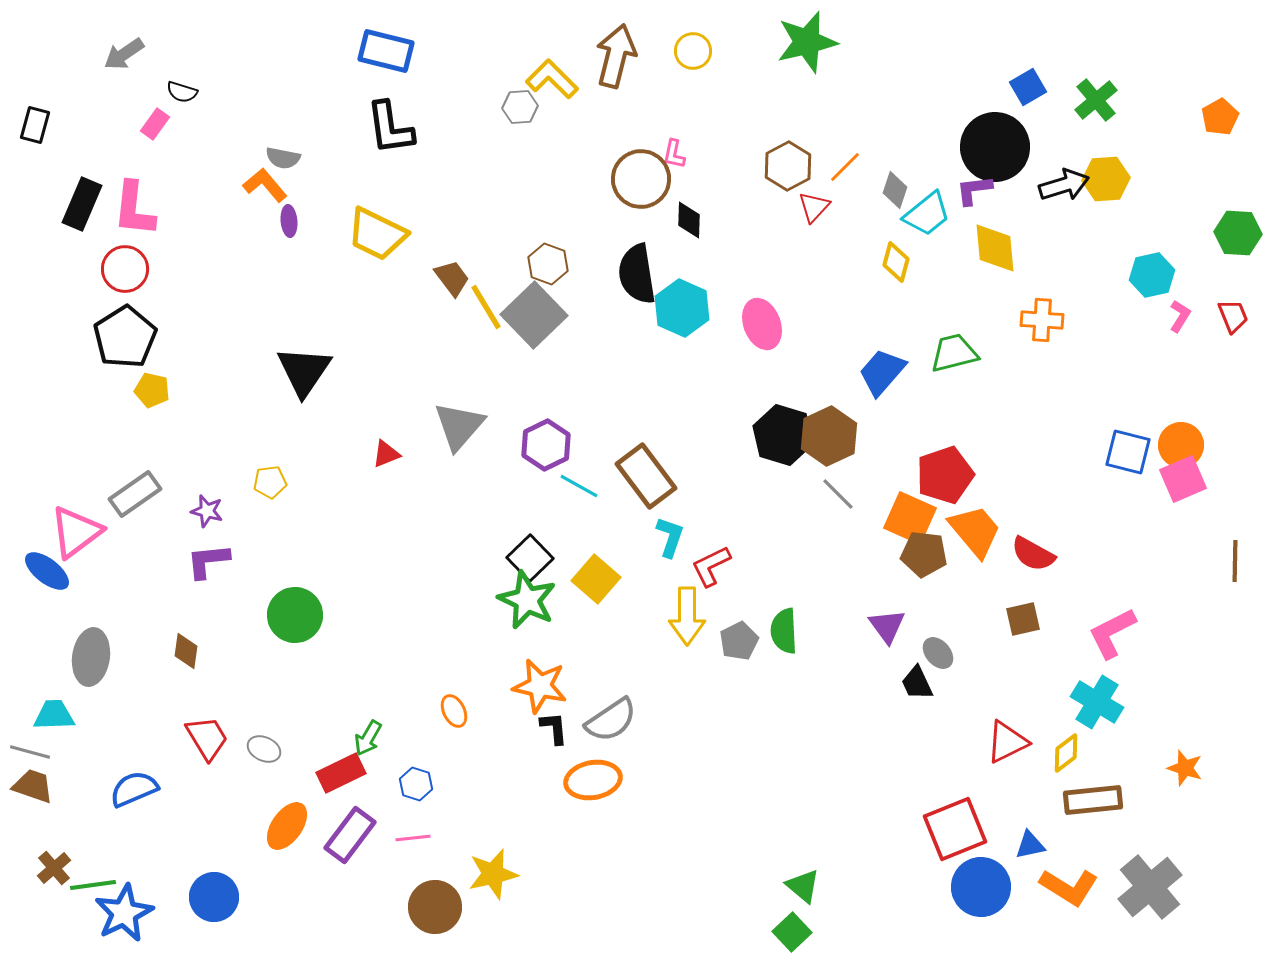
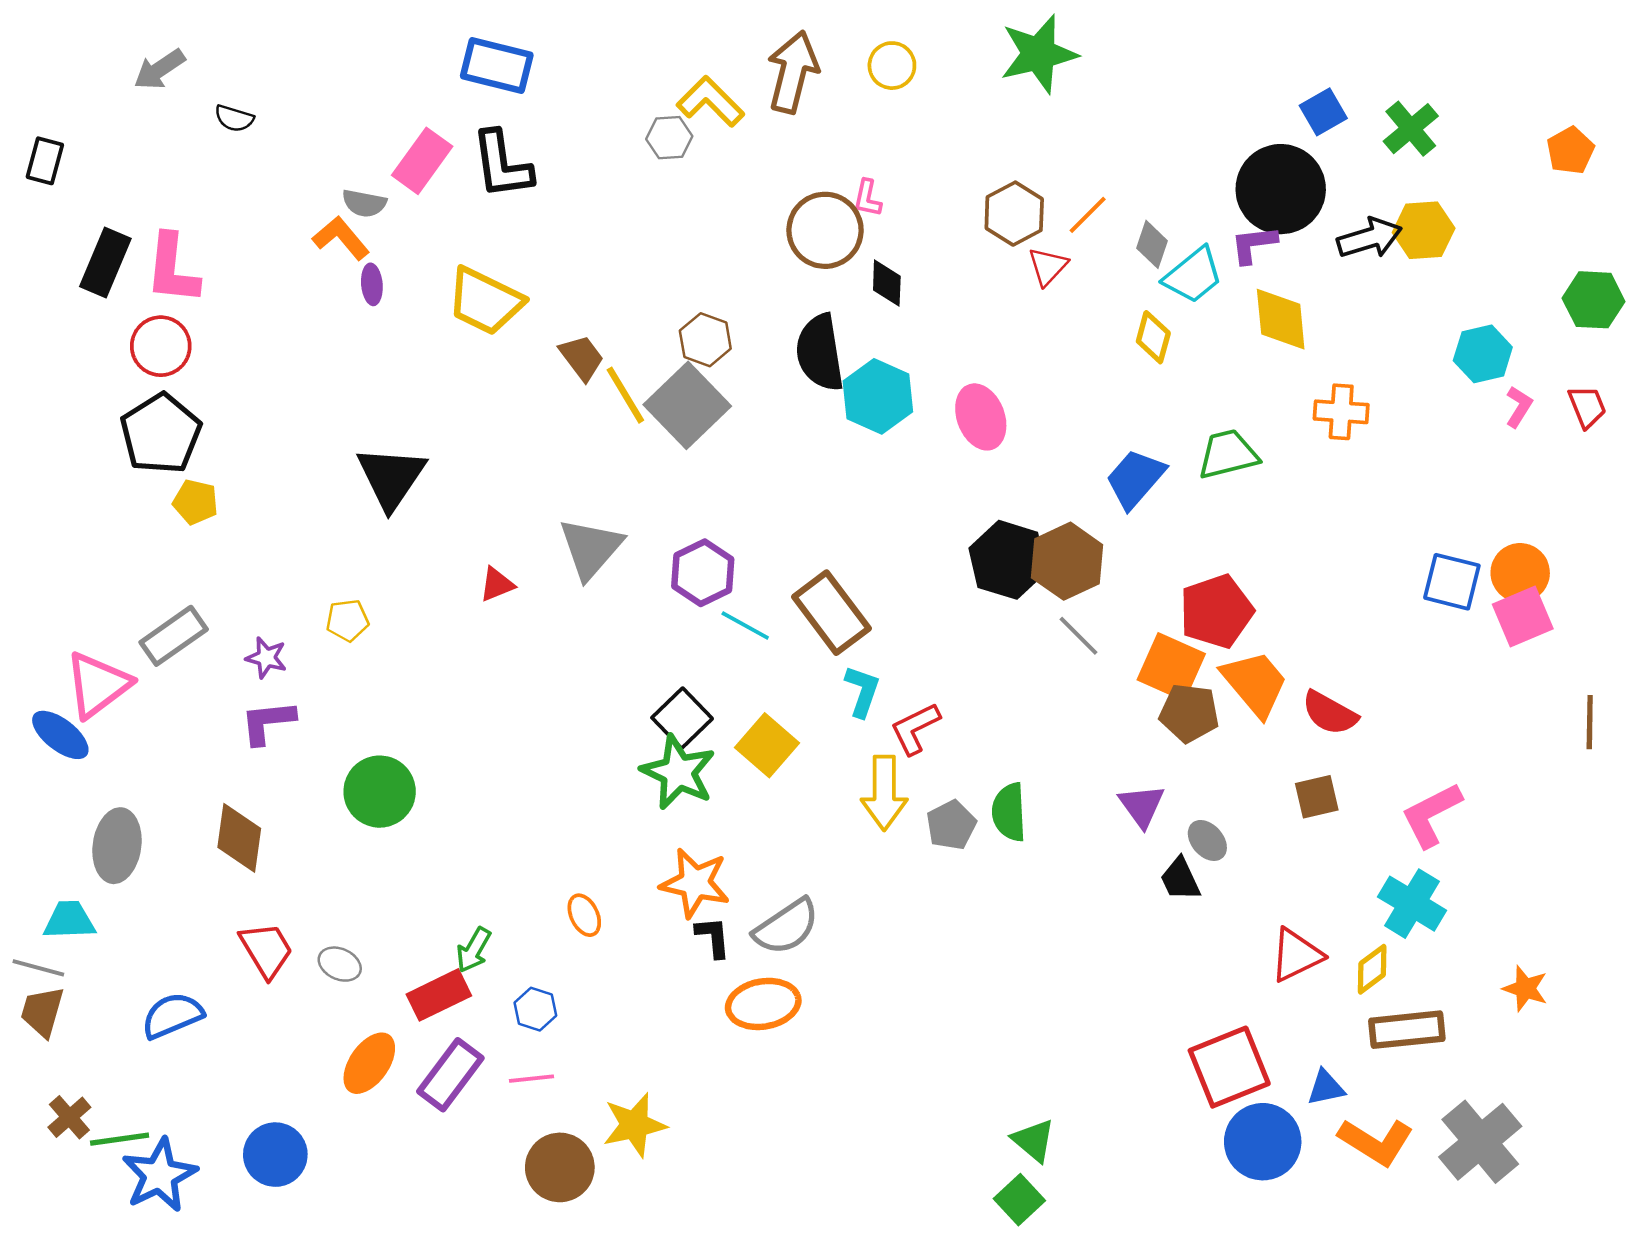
pink rectangle: (155, 124) -> (422, 161), moved, size x1.6
brown diamond: (186, 651) -> (239, 838), size x1.5
brown trapezoid: (33, 786) -> (42, 1012), turned -93

